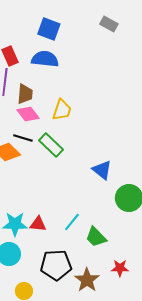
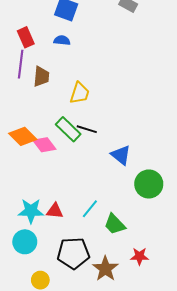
blue semicircle: (45, 59) -> (62, 40), size x0.6
pink diamond: (28, 114) -> (44, 145), moved
black line: (23, 138) -> (87, 129), moved

